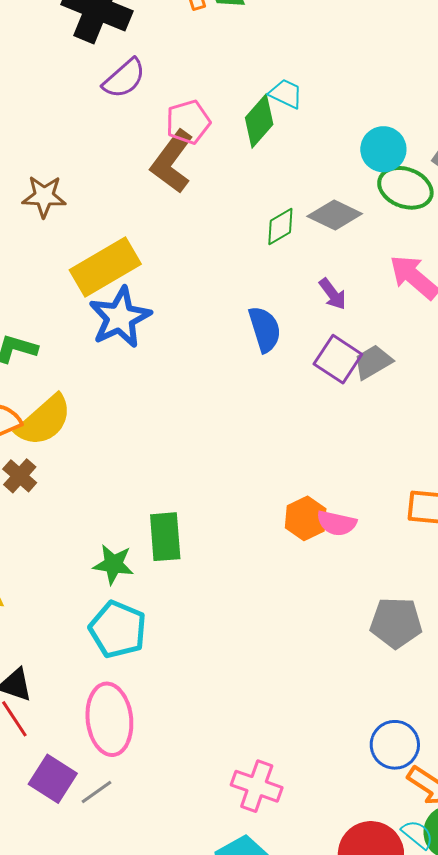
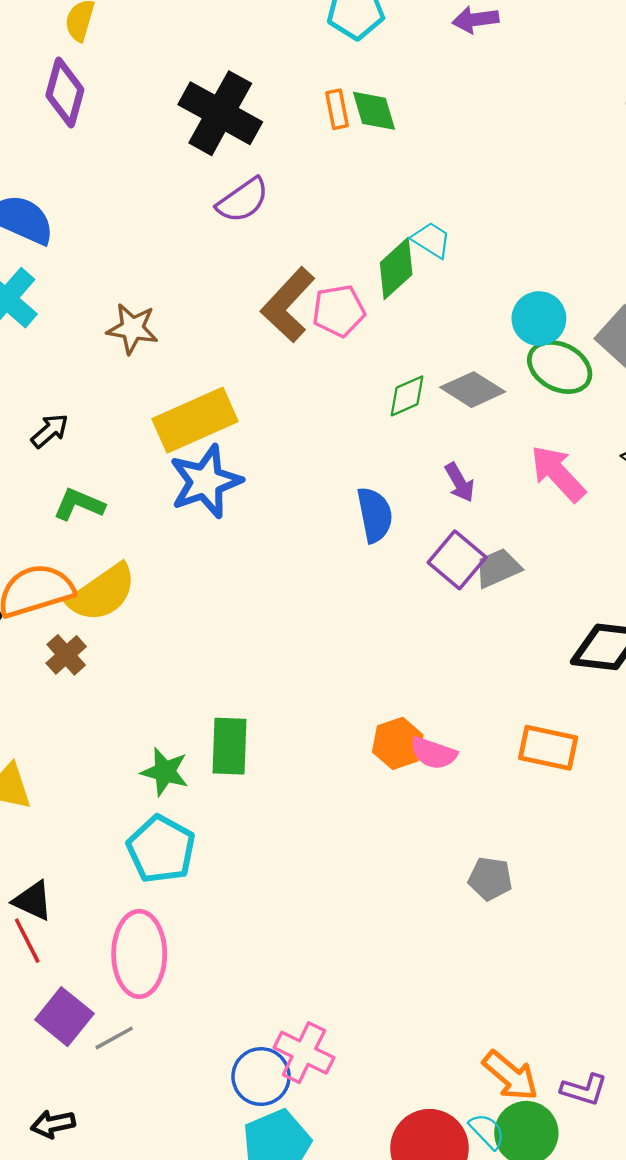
pink pentagon: (188, 122) -> (339, 311), moved
gray pentagon: (396, 623) -> (490, 879), size x0.7
blue circle: (395, 745) -> (261, 1077), moved

